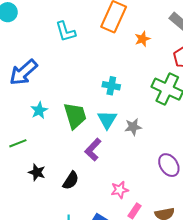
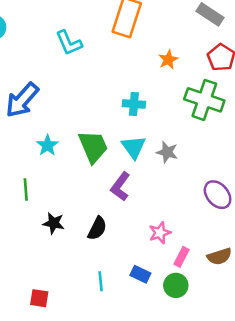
orange star: (143, 39) -> (168, 60), moved
gray star: (133, 127) -> (167, 152), turned 30
green line: (18, 143) -> (26, 190), turned -66

